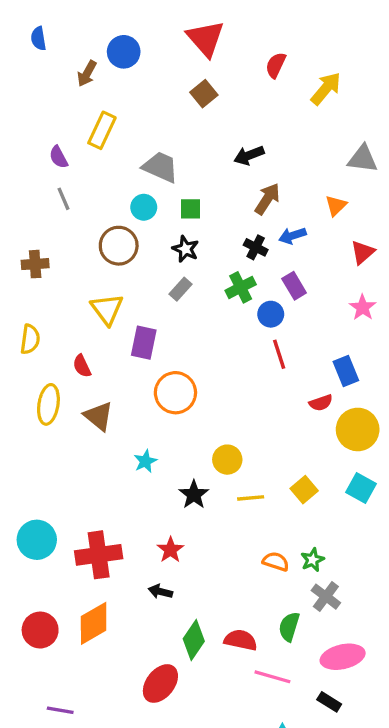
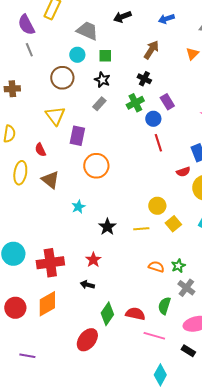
black arrow: (249, 155) -> (122, 17), moved
purple semicircle: (58, 157) -> (26, 25), size x1.5
blue arrow: (292, 236) -> (166, 19), moved
yellow circle: (227, 460) -> (157, 206), moved

